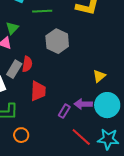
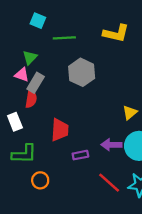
red semicircle: (27, 64) -> (31, 99), moved
gray rectangle: (14, 69) -> (36, 83), moved
purple rectangle: (64, 111) -> (80, 155), moved, turned 48

